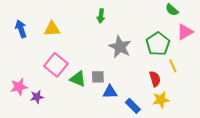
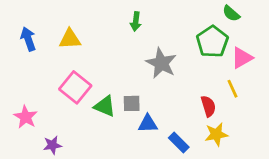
pink triangle: (185, 32) -> (242, 58), moved
green pentagon: (158, 44) -> (212, 42), moved
pink star: (19, 87) -> (26, 117), turned -30
purple star: (37, 97) -> (52, 145), moved

